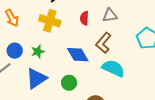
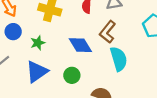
blue circle: (15, 51) -> (13, 32), moved
cyan semicircle: (113, 68) -> (119, 59), turned 50

